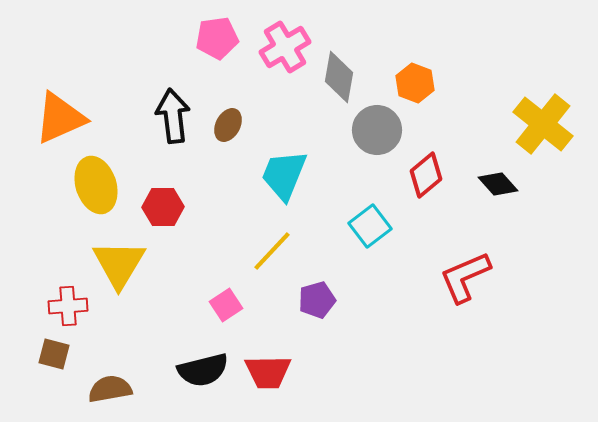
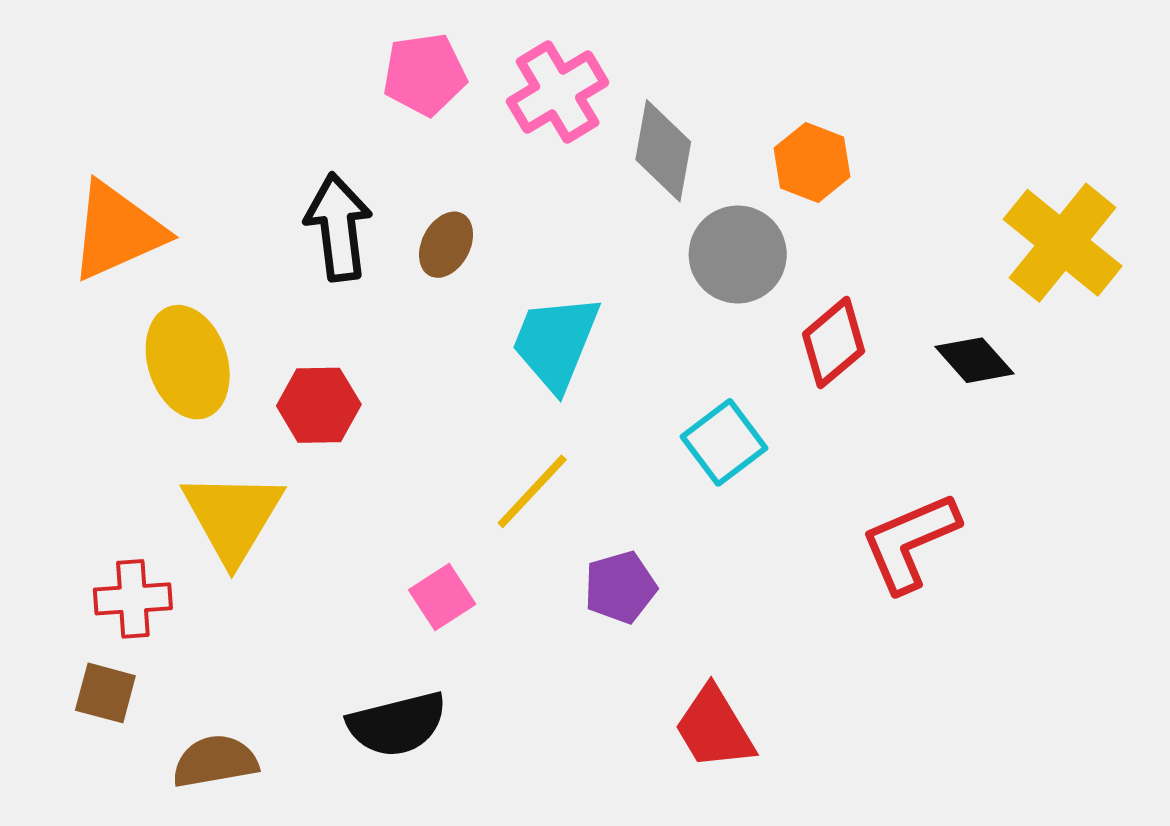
red trapezoid: (268, 372) -> (714, 728), moved, turned 60

